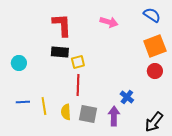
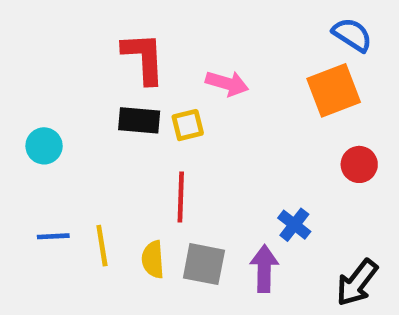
pink arrow: (109, 22) -> (227, 83), moved
orange square: (155, 46) -> (334, 90), moved
yellow square: (78, 62) -> (188, 125), moved

